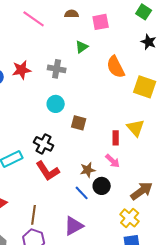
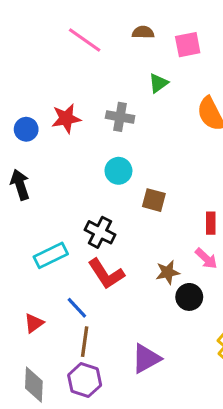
blue line: (82, 193) -> (77, 308), moved

